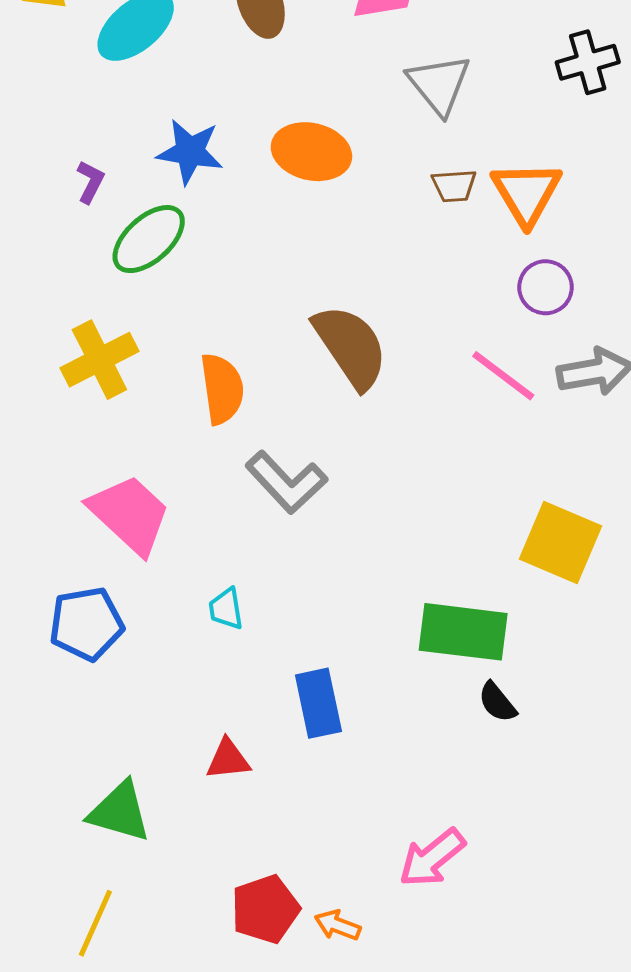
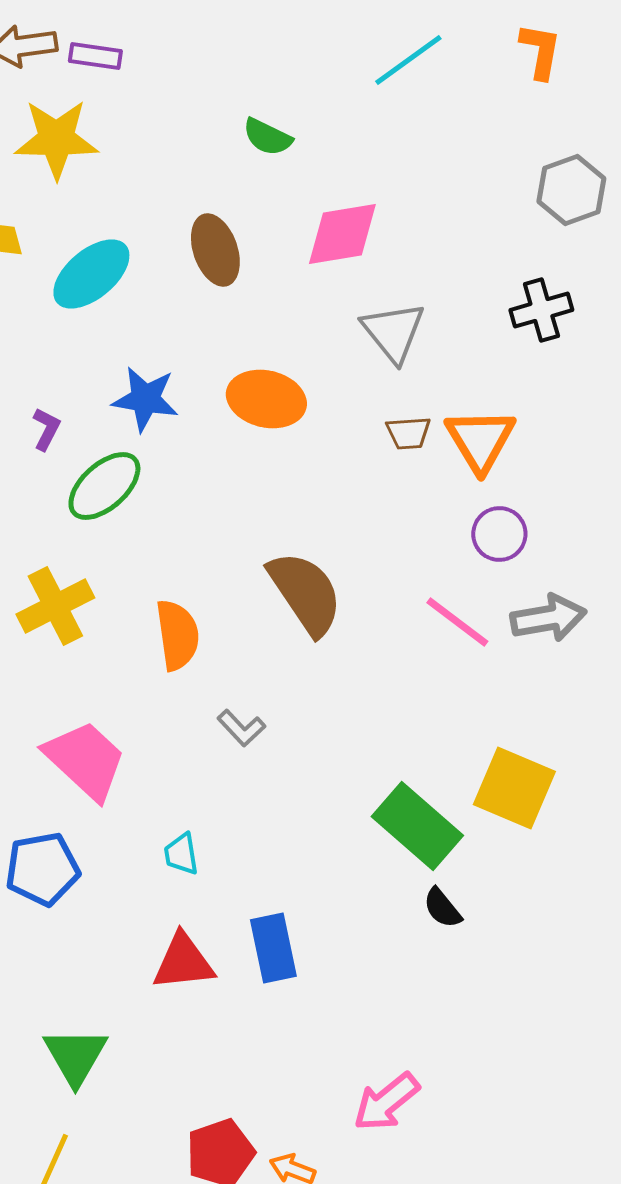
gray L-shape: (286, 482) -> (241, 728), size x0.6
green rectangle: (463, 632) -> (417, 826), moved, turned 34
black semicircle: (497, 702) -> (442, 908), moved
red triangle: (228, 759) -> (183, 962), moved, size x1.4
green triangle: (120, 812) -> (75, 1056), turned 44

